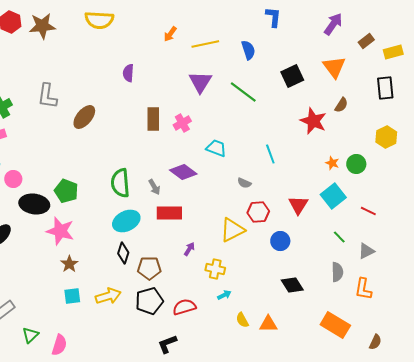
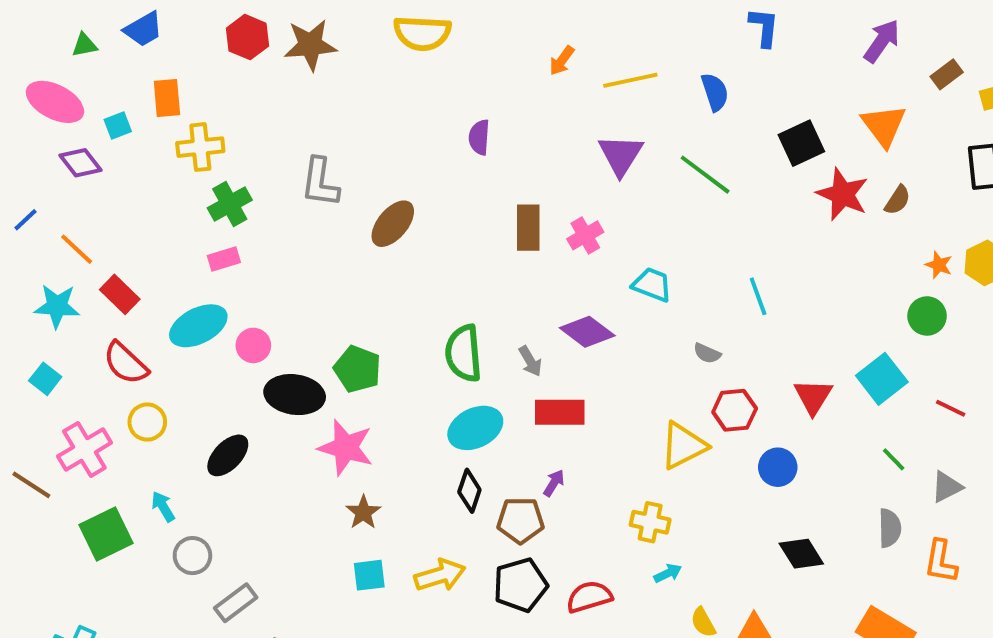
red star: (313, 121) -> (843, 194), moved
orange star: (332, 163) -> (939, 265), moved
purple arrow: (189, 249) -> (554, 483), moved

